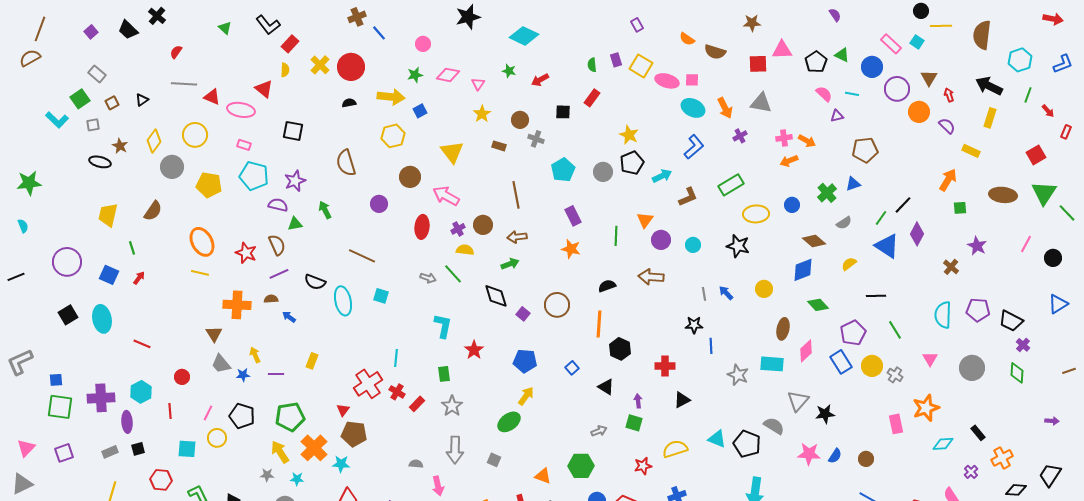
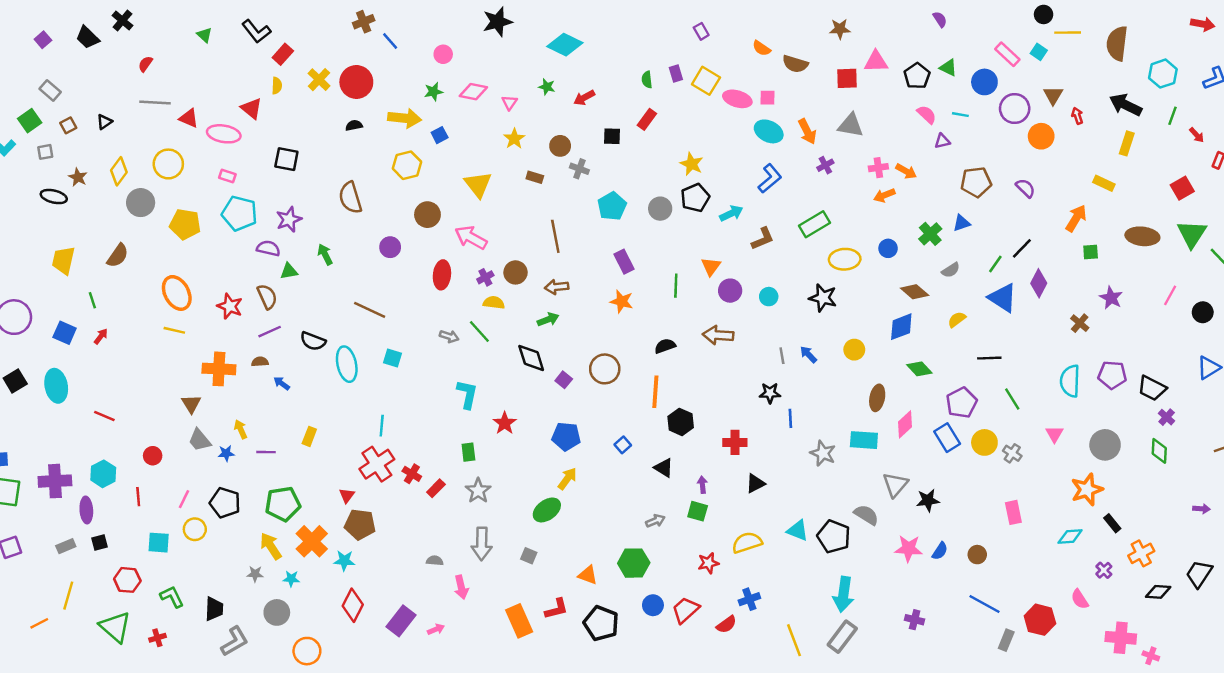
purple semicircle: (947, 126) -> (1025, 188), moved
cyan line: (396, 358) -> (382, 426), moved
orange star: (926, 408) -> (1087, 489), moved

